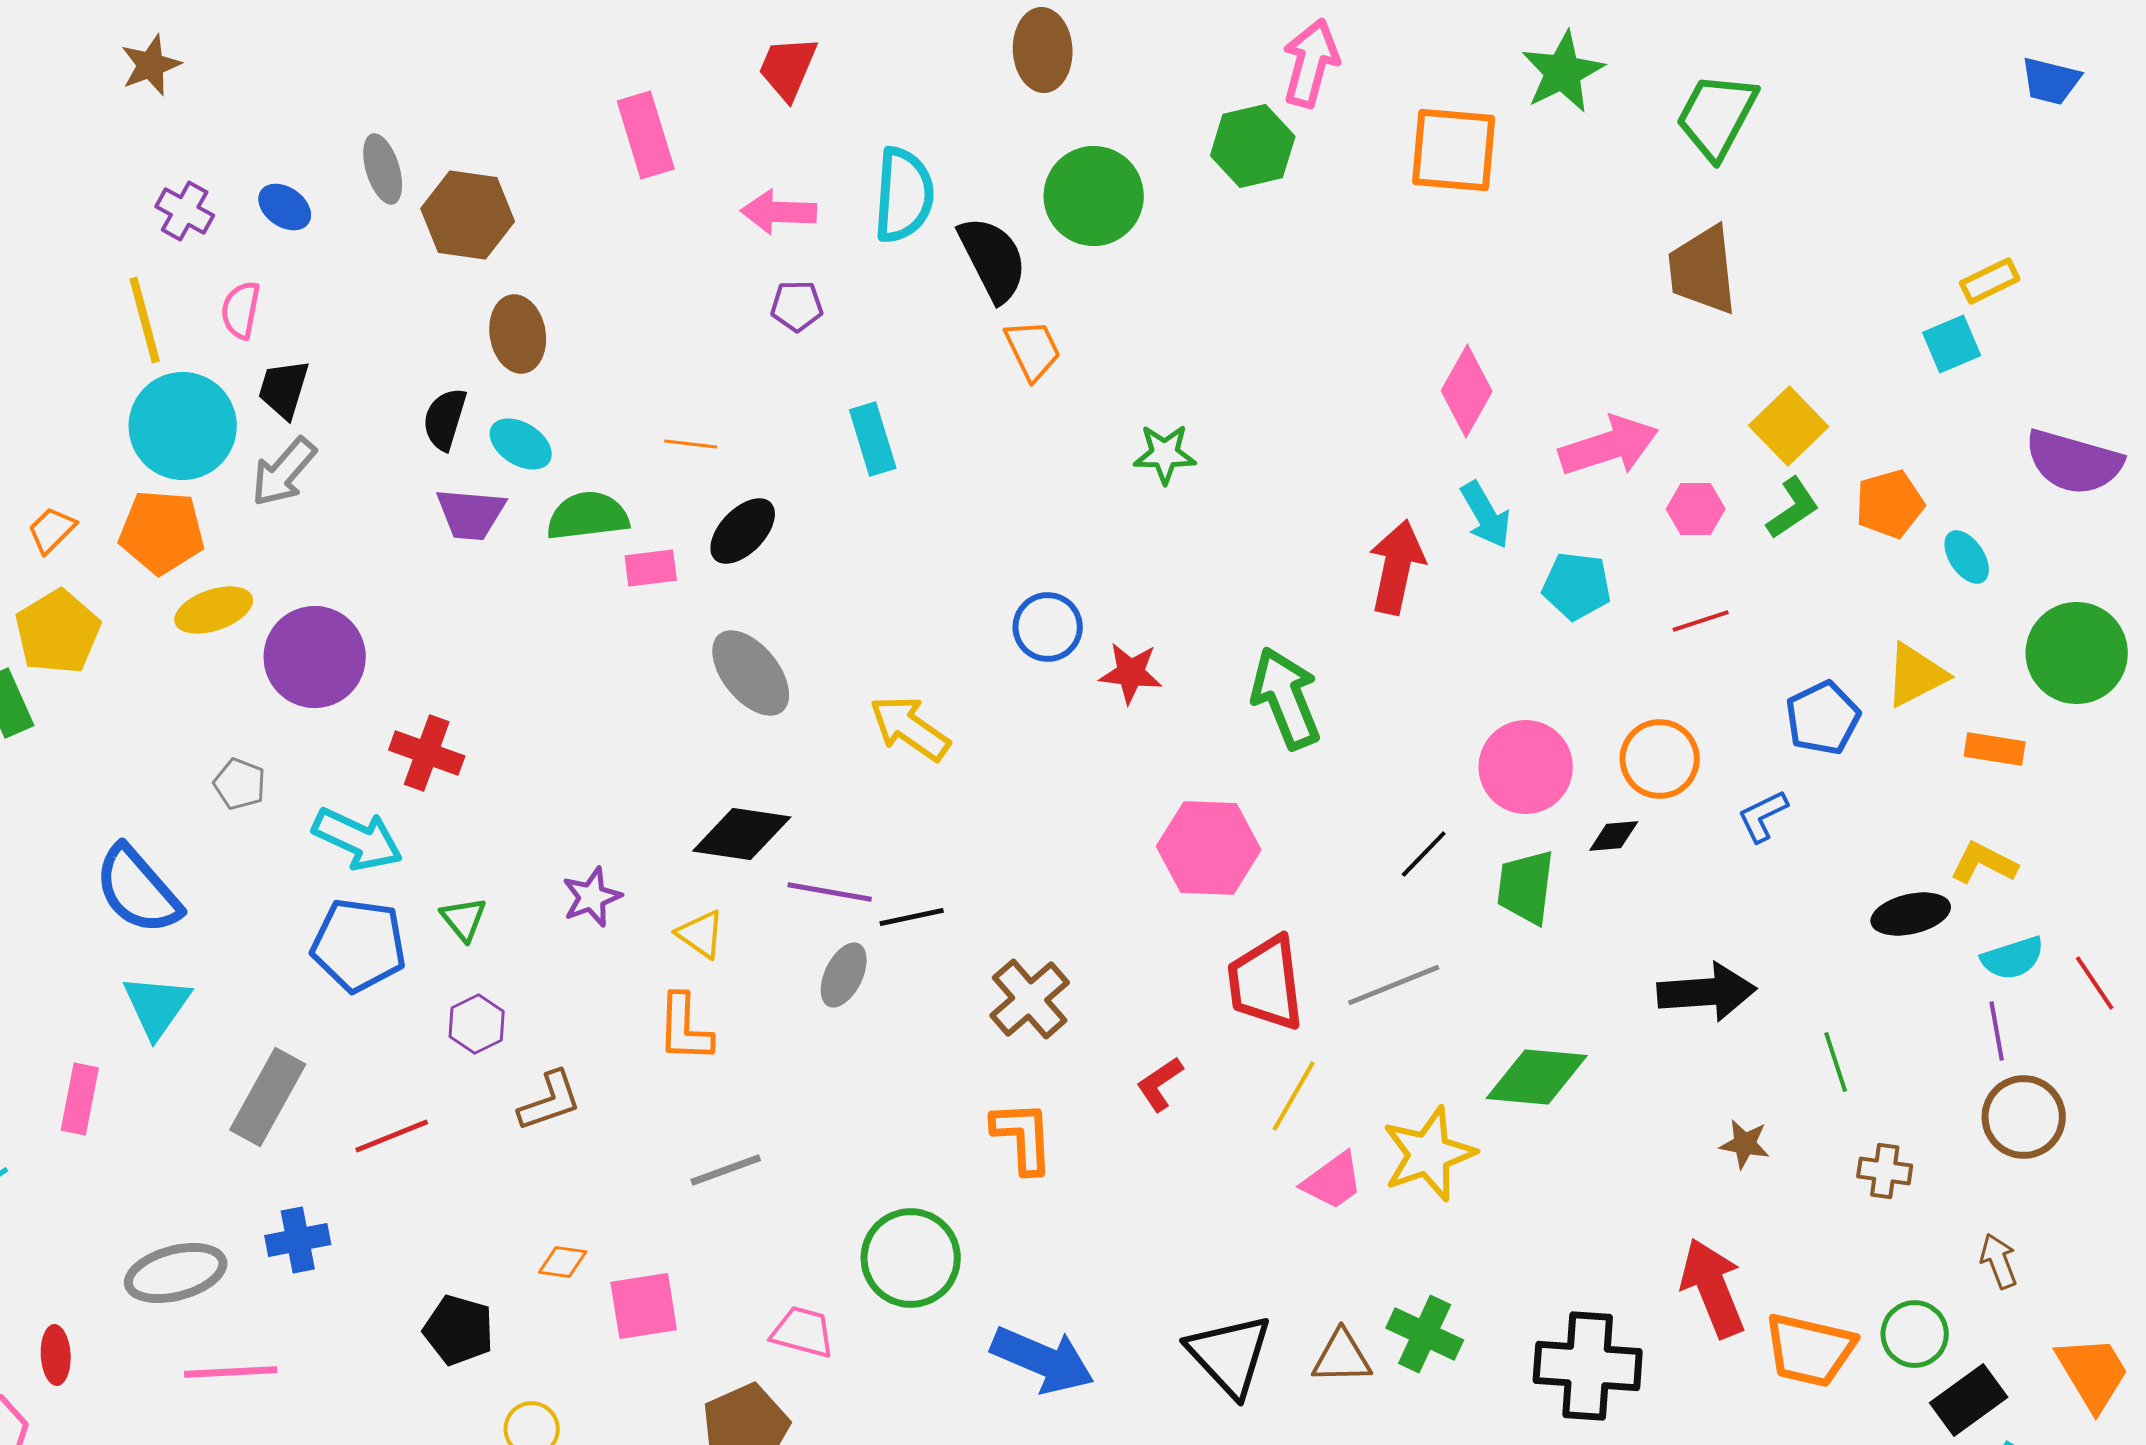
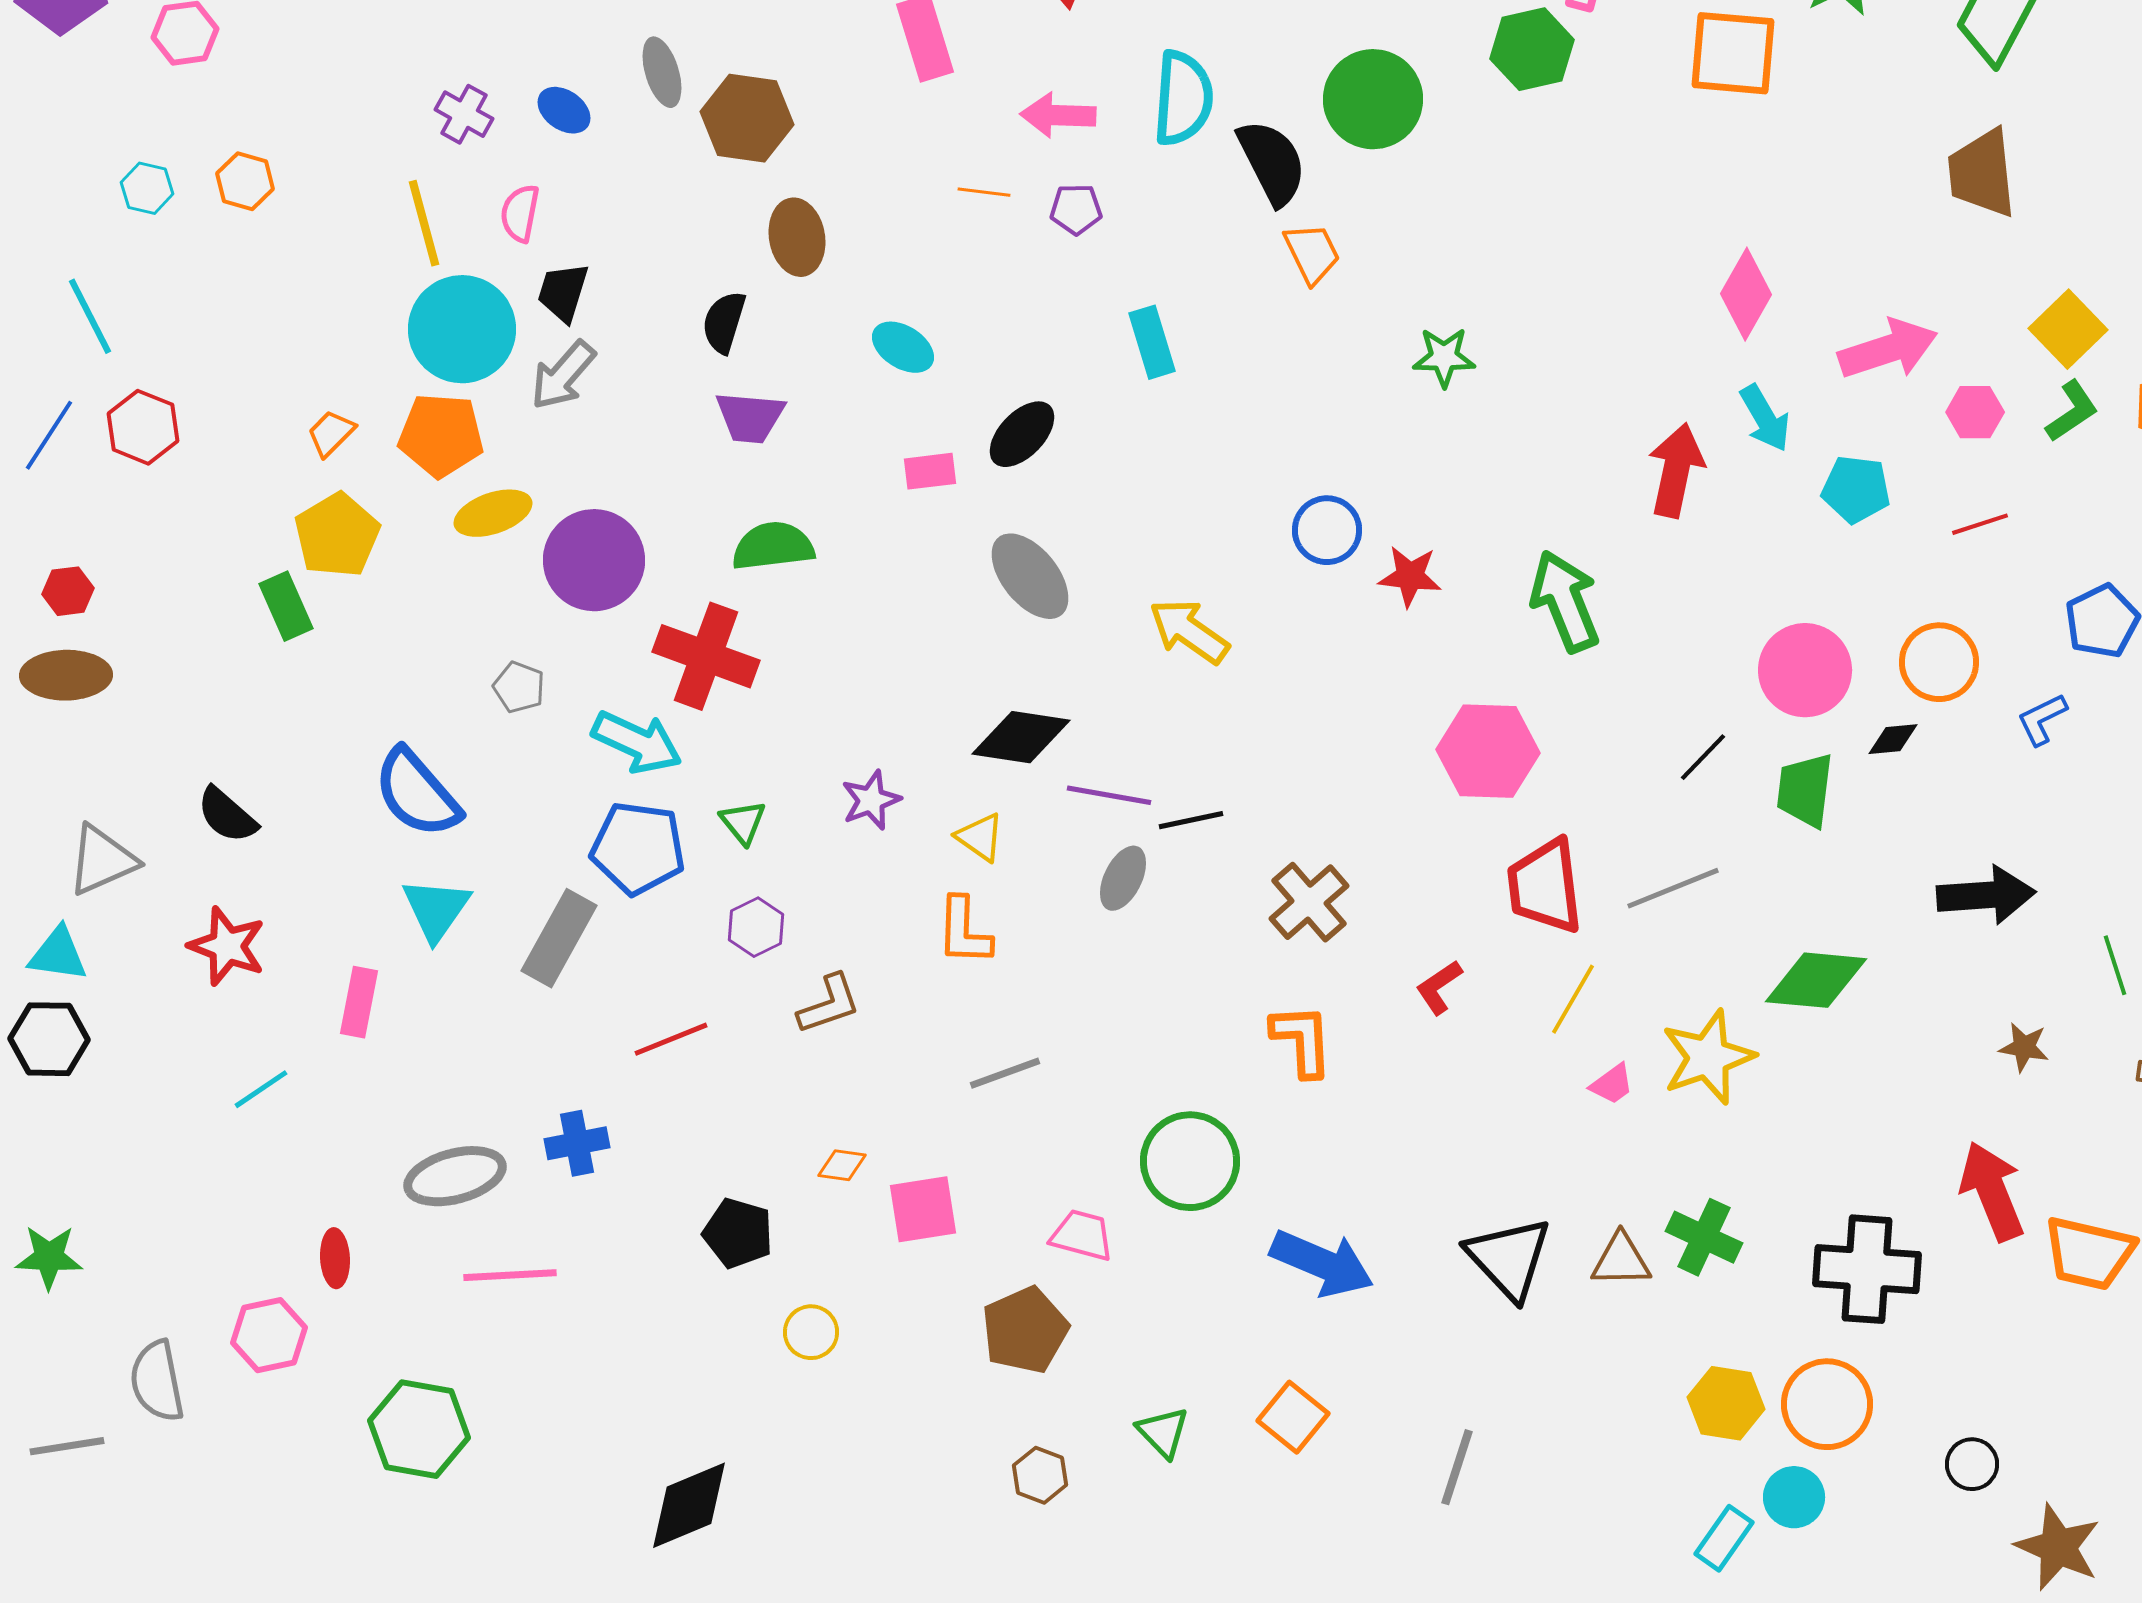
cyan ellipse: (521, 444) -> (903, 347), moved
orange line: (691, 444) -> (984, 192), moved
green semicircle: (588, 516) -> (773, 546), moved
red cross: (427, 753) -> (706, 656), size x1.4
gray rectangle: (268, 1097) -> (559, 938), moved
pink trapezoid: (1333, 1181) -> (1612, 1084), size x0.7

